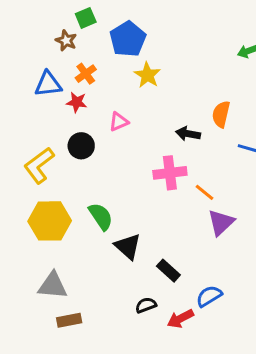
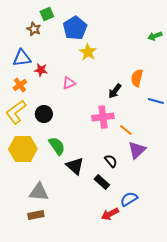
orange cross: (86, 74) -> (20, 85), moved
black arrow: (188, 134) -> (115, 91), turned -63
black circle: (81, 146) -> (44, 114), moved
gray triangle: (53, 286) -> (39, 192), moved
black semicircle: (146, 305) -> (111, 161), moved, turned 72

